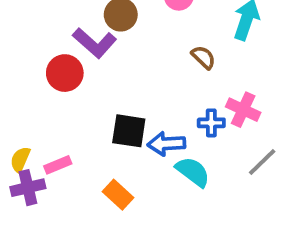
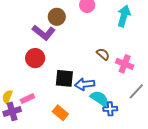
brown semicircle: (203, 57) -> (103, 54), moved
red circle: (65, 73) -> (35, 58), moved
blue cross: (211, 123) -> (110, 109), moved

